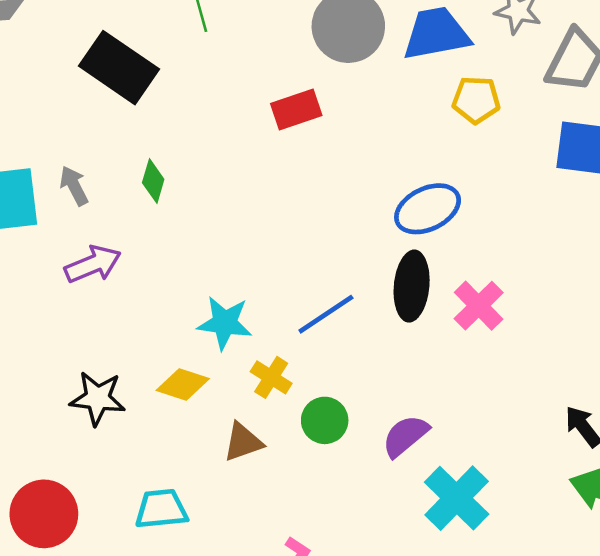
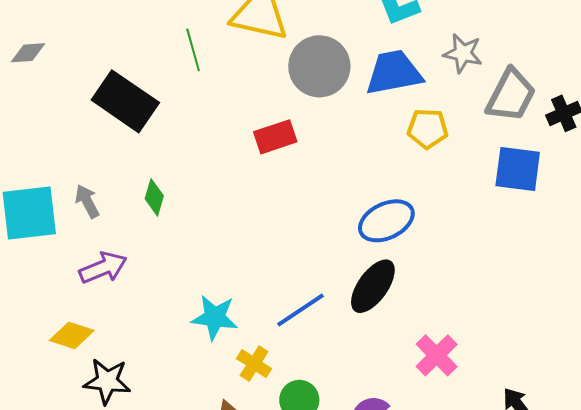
black ellipse: (412, 286) -> (373, 286), turned 30
pink cross: (479, 306) -> (437, 355), moved
yellow diamond: (183, 384) -> (72, 335), moved

